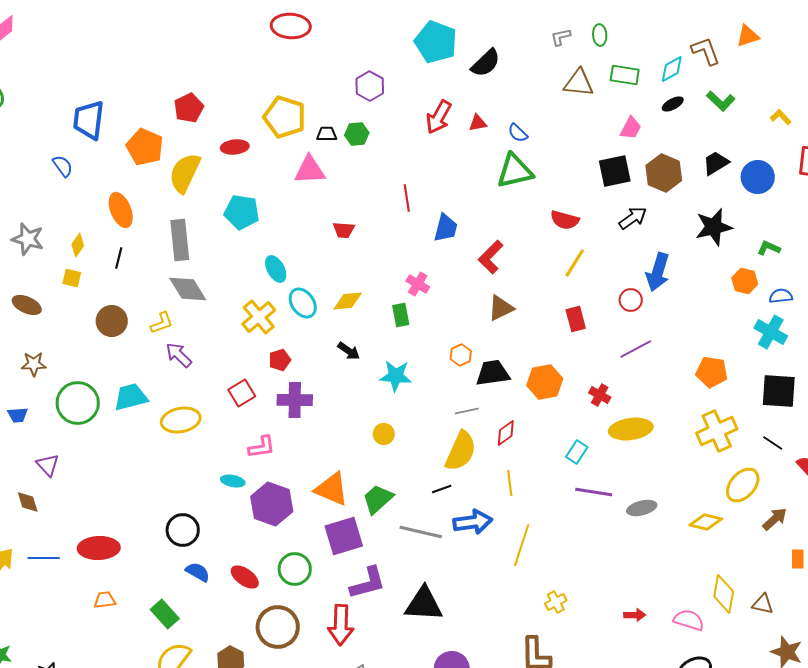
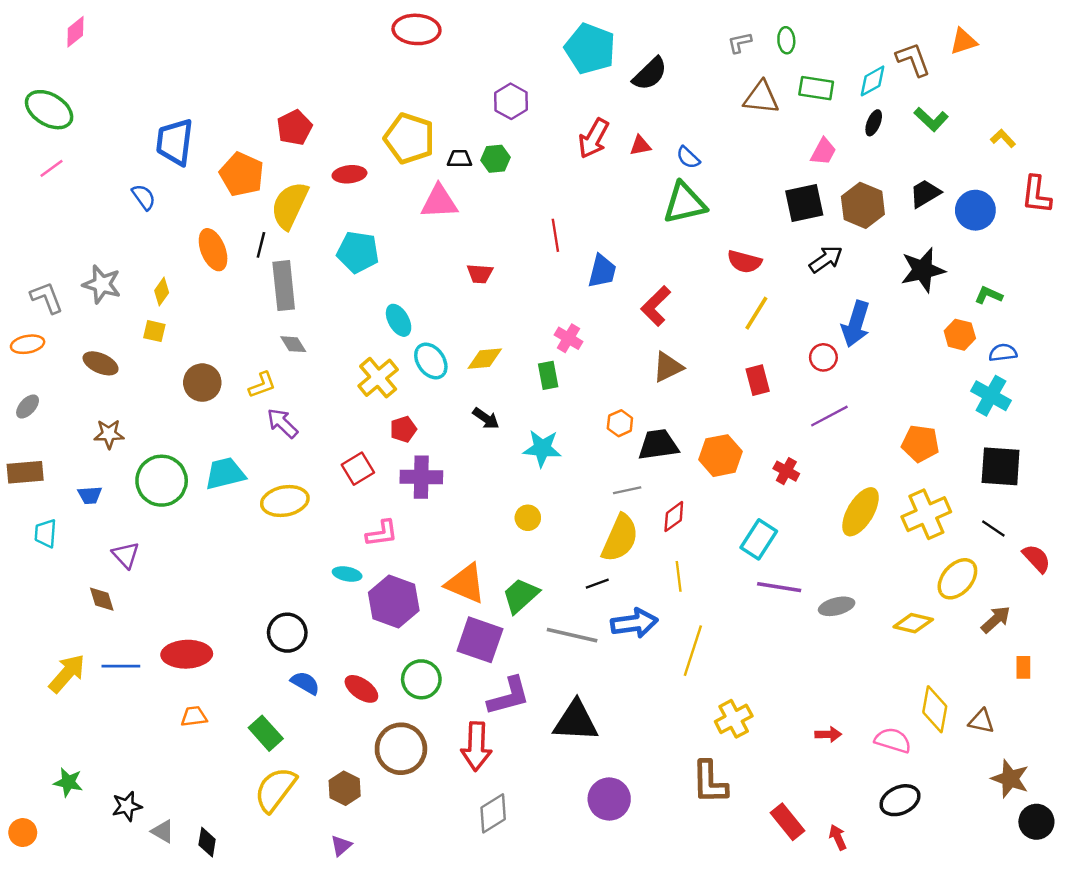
black ellipse: (673, 104) -> (874, 123), turned -40
black line: (119, 258) -> (261, 245), moved
gray diamond: (188, 289) -> (293, 344), size x0.6
yellow ellipse: (631, 429) -> (861, 512), moved, turned -51
cyan rectangle: (577, 452) -> (759, 539), size x1.4
purple square: (344, 536) -> (480, 640), turned 36
yellow cross: (556, 602) -> (734, 719), size x1.4

